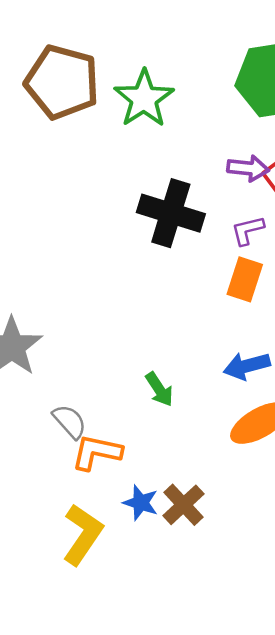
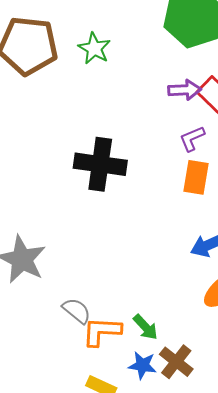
green star: (144, 99) -> (94, 48), size x0.7
black cross: (171, 213) -> (100, 164), moved
green arrow: (159, 389) -> (146, 327), moved

